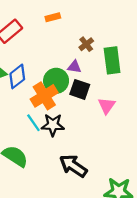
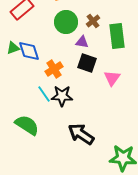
blue diamond: (17, 76) -> (29, 51), turned -70
green circle: (56, 81) -> (66, 22), moved
orange cross: (44, 96) -> (54, 69), size x0.7

